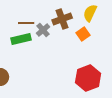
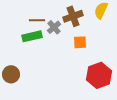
orange square: (83, 34) -> (80, 42), moved, turned 32

